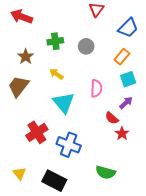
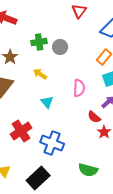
gray circle: (86, 46) -> (60, 47), moved
cyan triangle: (64, 103) -> (47, 102), size x0.6
black rectangle: (54, 181) -> (38, 178), turned -70

